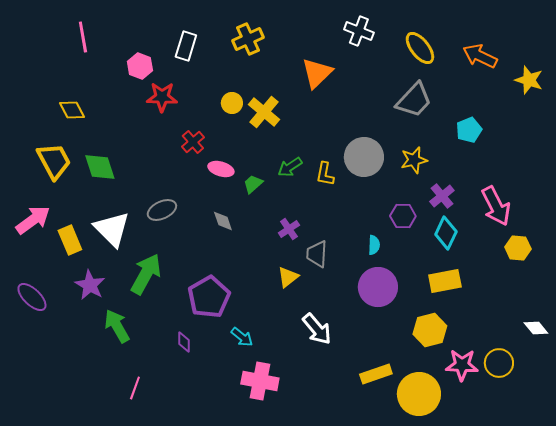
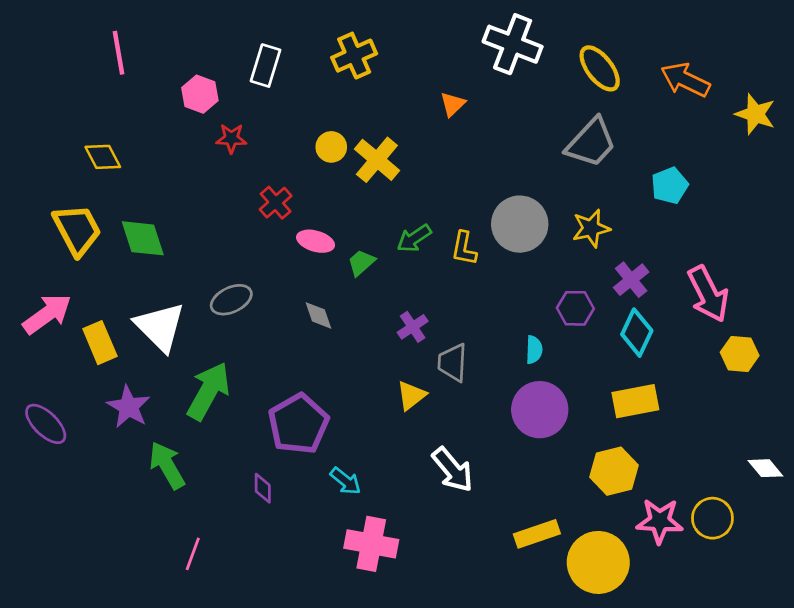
white cross: (359, 31) -> (513, 44), size x1.4
orange triangle: (317, 73) -> (453, 104), size x0.6
red star: (162, 97) -> (231, 138), size x0.7

